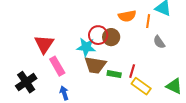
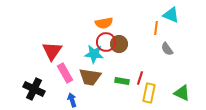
orange semicircle: (127, 16) -> (104, 23), moved
brown trapezoid: (95, 65) -> (90, 77), moved
black cross: (26, 82) -> (34, 89), turned -30
yellow rectangle: (141, 86) -> (149, 93), turned 66

